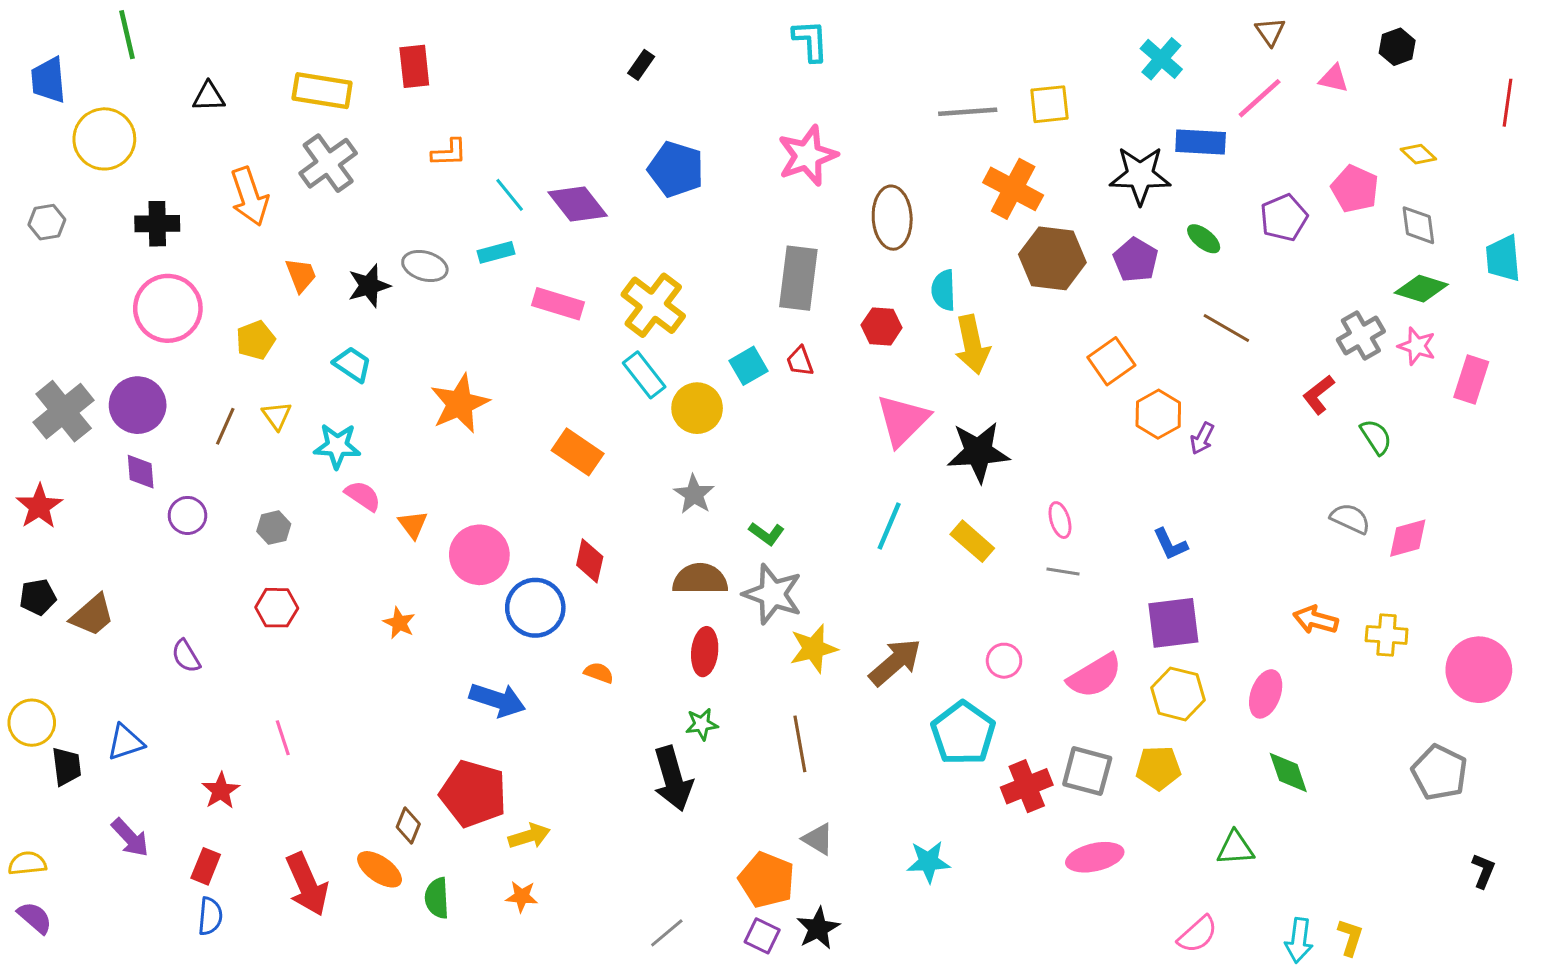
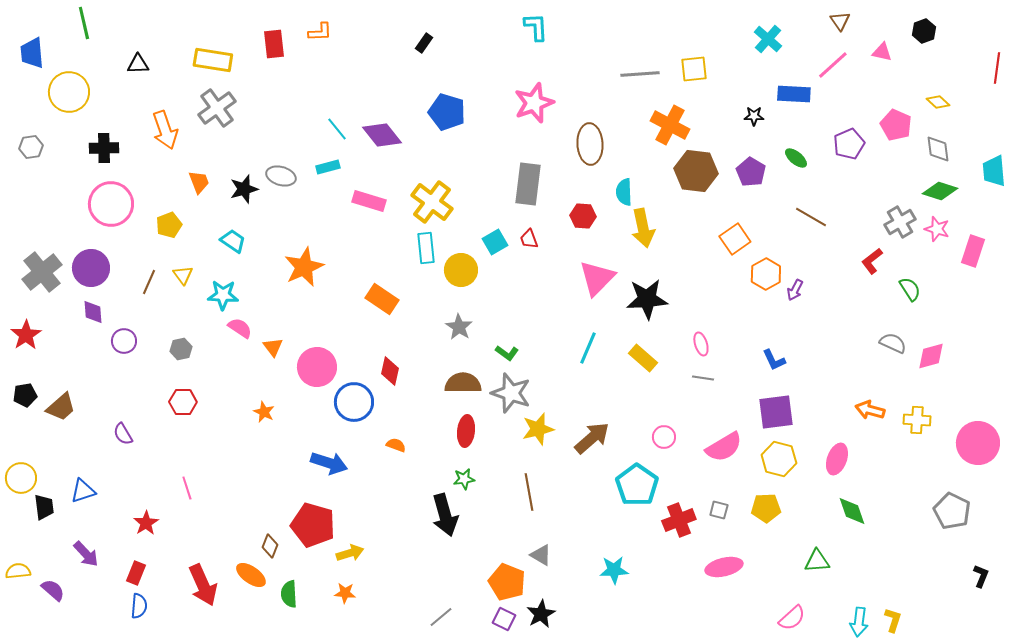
orange L-shape: (449, 153) -> (320, 32), moved
black star: (1140, 175) -> (754, 116), size x0.5
cyan rectangle: (644, 375) -> (426, 248), turned 32
gray square: (1087, 771) -> (719, 510), size x0.6
purple semicircle: (35, 918) -> (53, 590), moved

